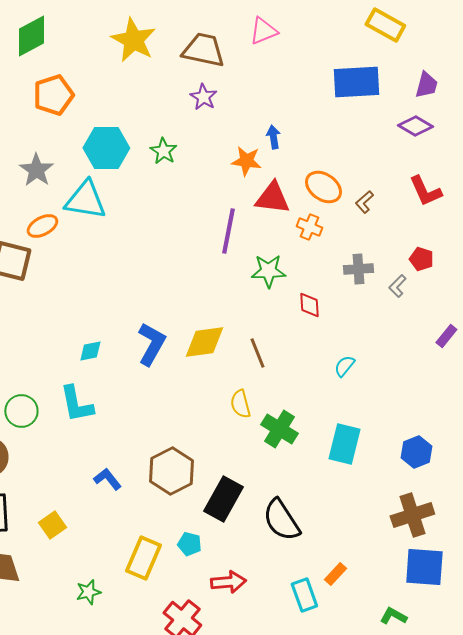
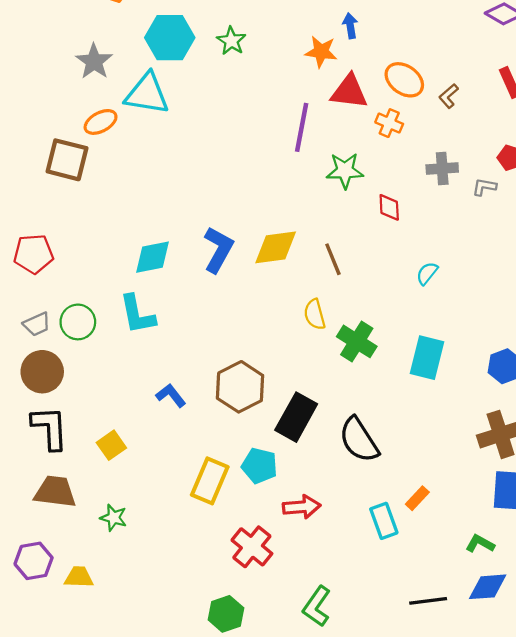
gray L-shape: (397, 286) -> (484, 187), turned 55
cyan diamond: (90, 351) -> (152, 257), size x1.5
cyan pentagon: (189, 544) -> (259, 466), size x1.4
green star: (88, 592) -> (114, 518), moved, turned 30

